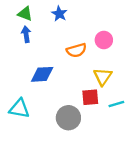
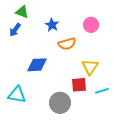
blue star: (59, 14) -> (52, 25), moved
blue arrow: (26, 34) -> (15, 30), moved, turned -136
pink circle: (104, 40) -> (91, 25), moved

